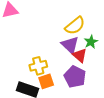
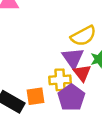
yellow cross: (38, 66) -> (60, 80), moved

